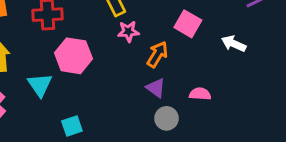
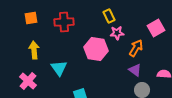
pink square: (188, 24) -> (156, 28), turned 30
pink hexagon: (73, 56) -> (96, 49), moved

